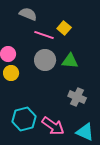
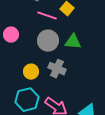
yellow circle: (11, 73) -> (31, 72), moved
gray cross: (77, 97) -> (57, 69), moved

